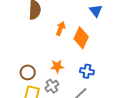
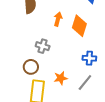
orange star: (57, 66) -> (61, 78), moved
gray cross: (52, 86) -> (43, 46), moved, turned -32

